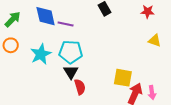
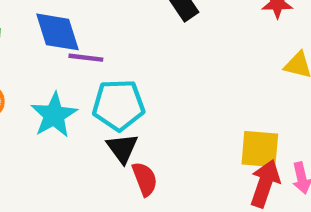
purple line: (66, 24) -> (86, 58), moved
yellow square: (123, 78) -> (260, 149), moved

